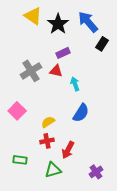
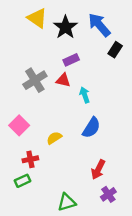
red cross: (47, 141) -> (30, 159), moved
red arrow: (68, 150) -> (98, 169), moved
green rectangle: (20, 160) -> (22, 181), turned -32
green triangle: (53, 170) -> (67, 202), moved

